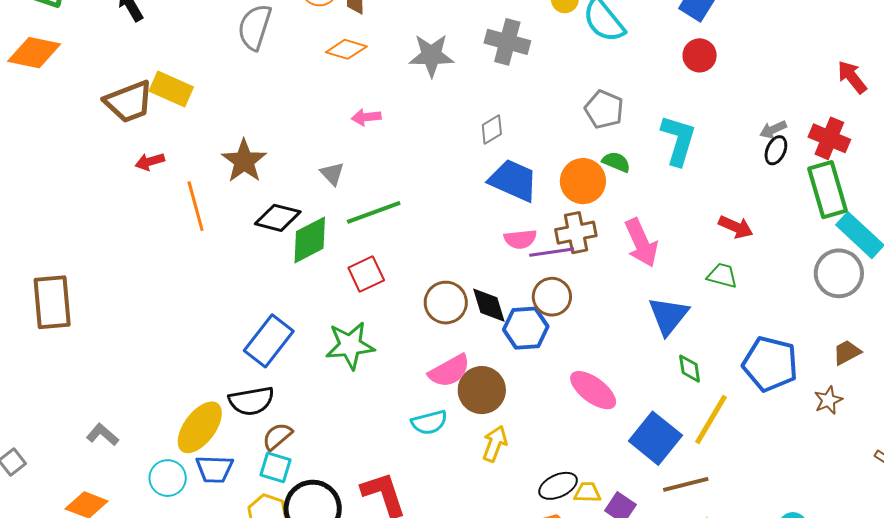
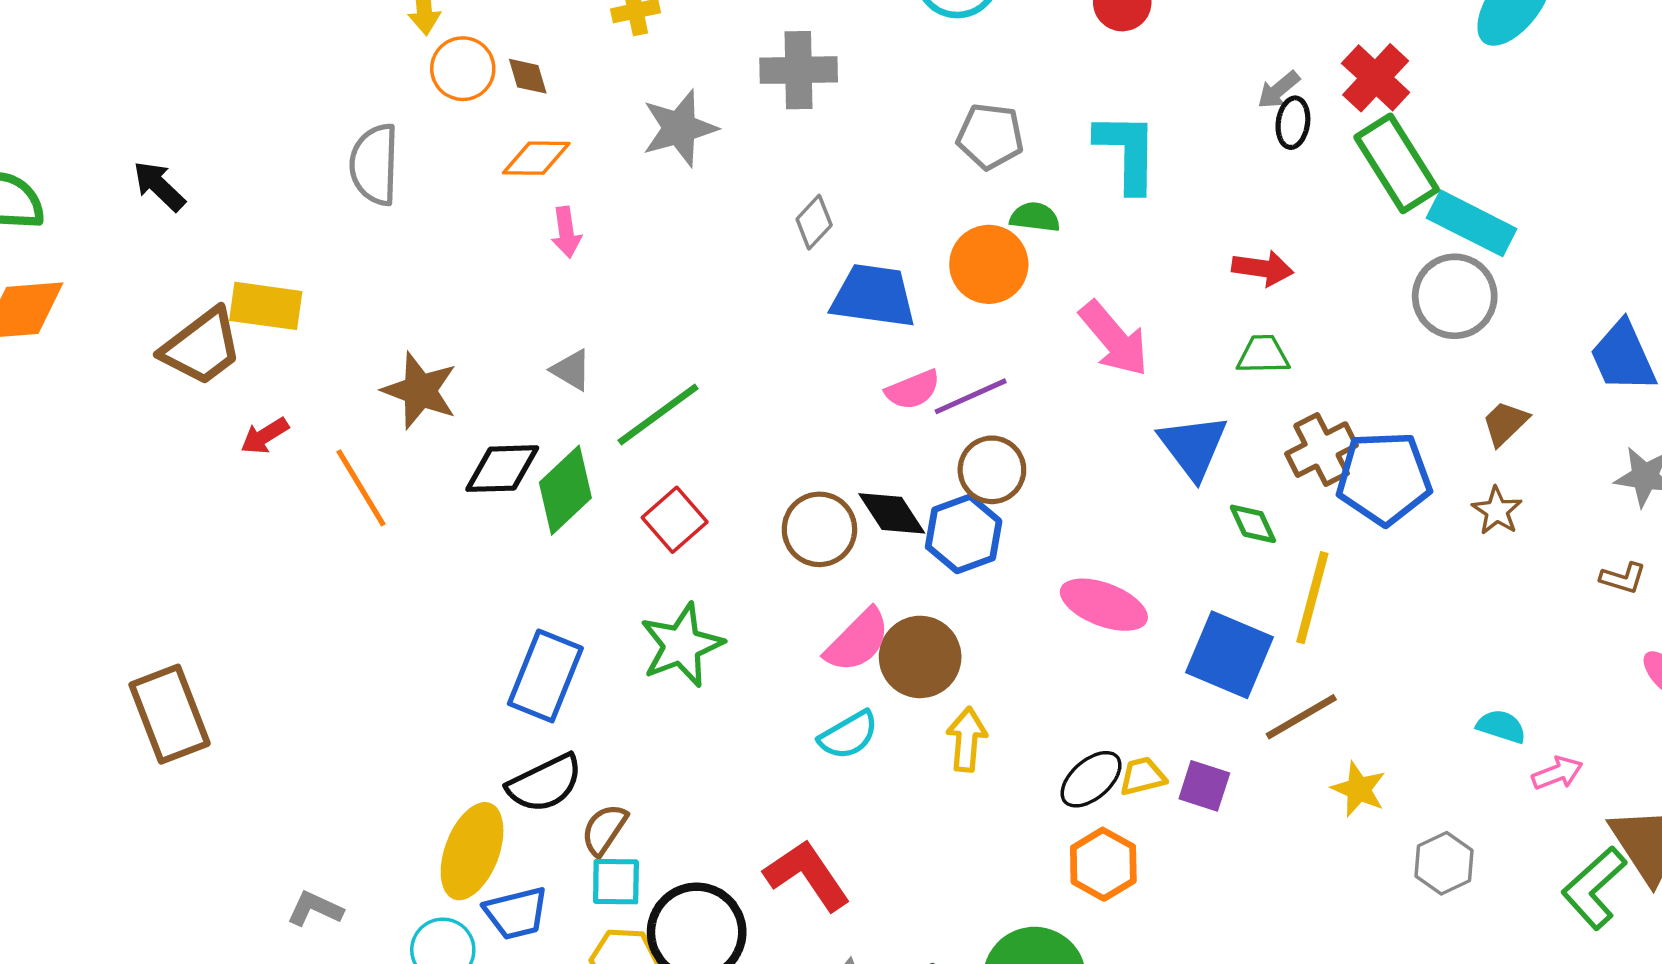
pink arrow: (366, 117) -> (566, 232), moved, turned -76
red cross: (829, 138) -> (1376, 78), turned 36
brown cross: (576, 233) -> (1322, 450), moved

